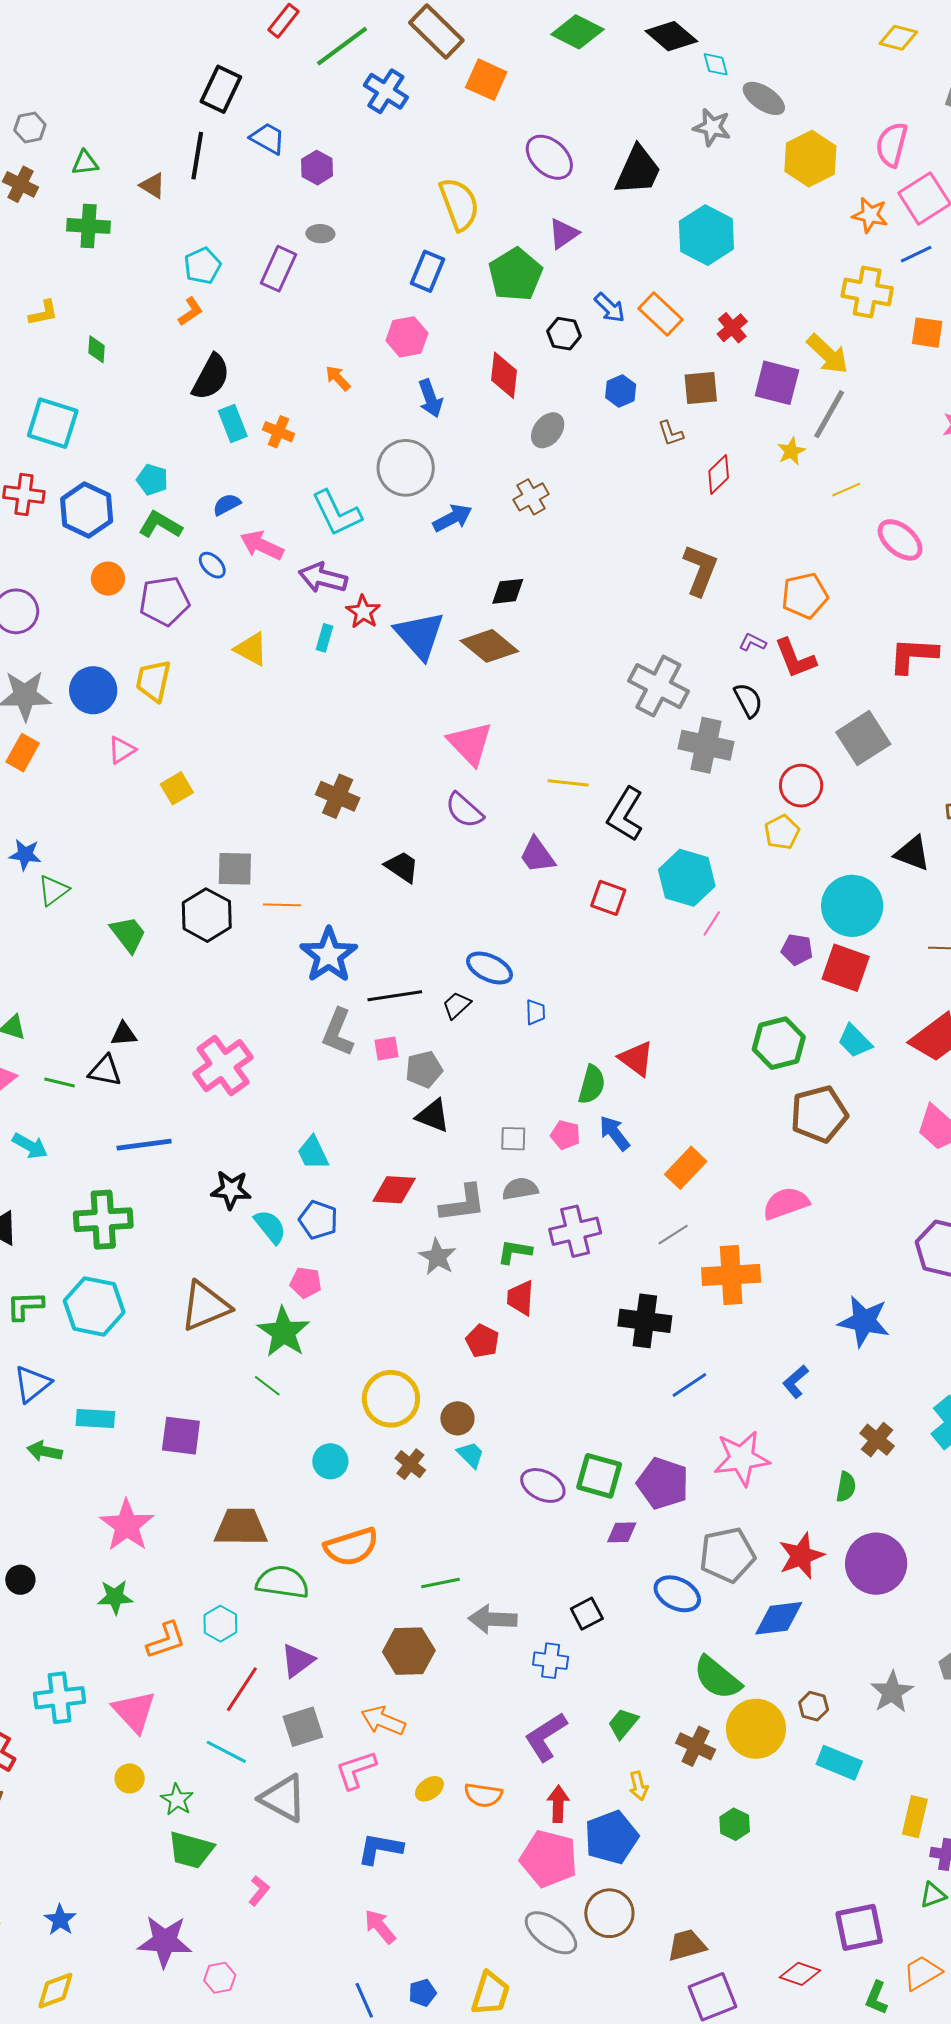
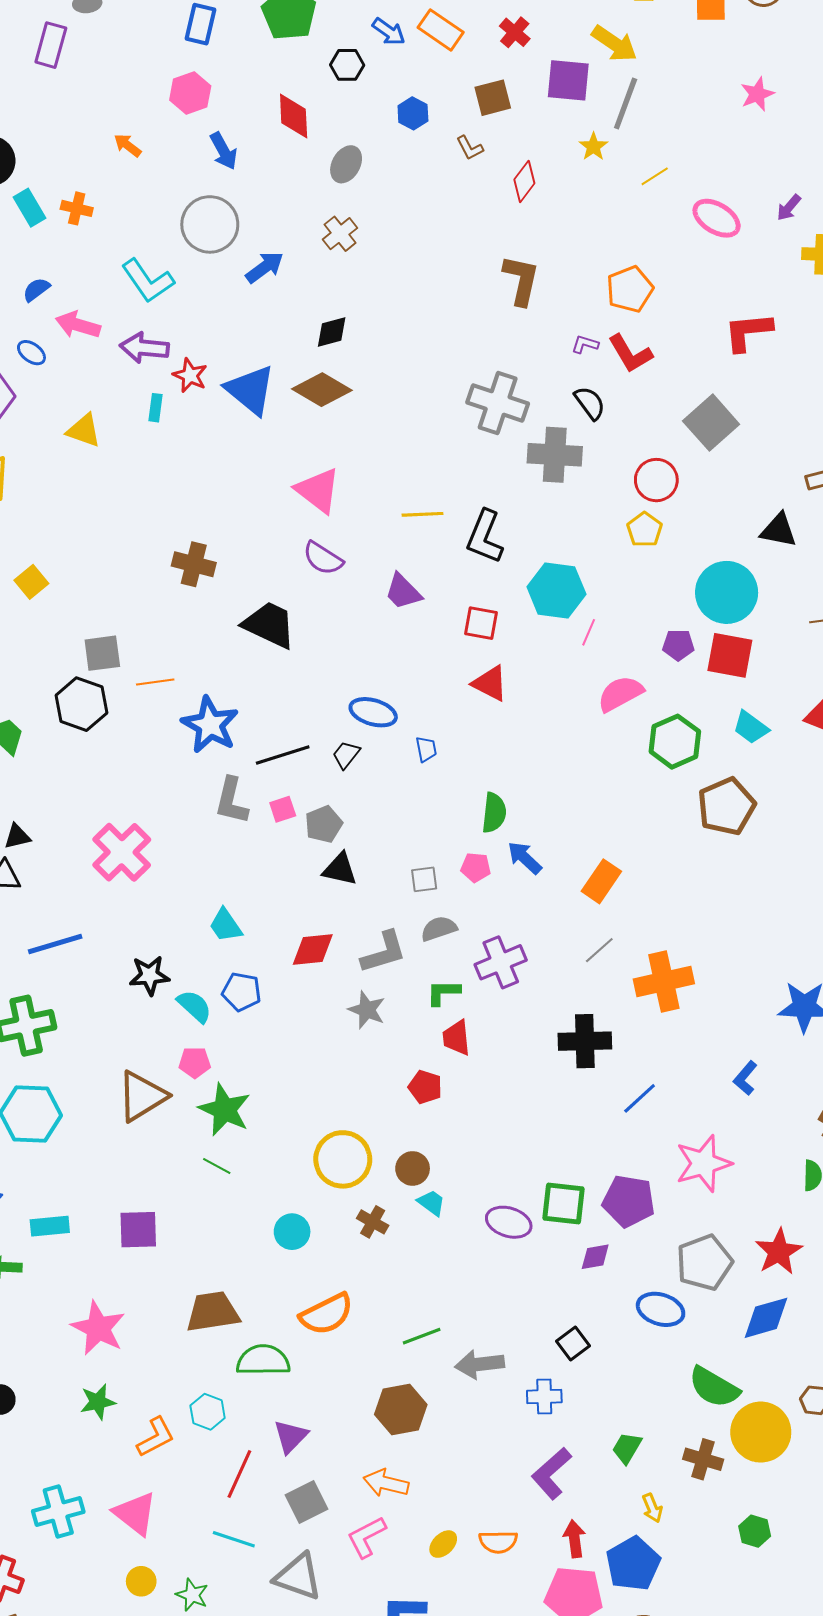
black trapezoid: (402, 867) -> (269, 625), size x1.5
red triangle: (636, 1059) -> (490, 683), moved
pink semicircle: (786, 1203) -> (620, 694), moved
pink pentagon: (306, 1283) -> (195, 1062), moved

